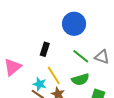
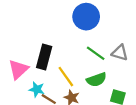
black rectangle: (45, 49) -> (44, 57), moved, size x1.5
cyan star: (40, 84) -> (37, 89), moved

